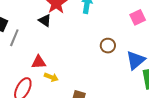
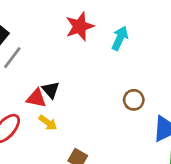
black triangle: (45, 20) -> (51, 90), moved

